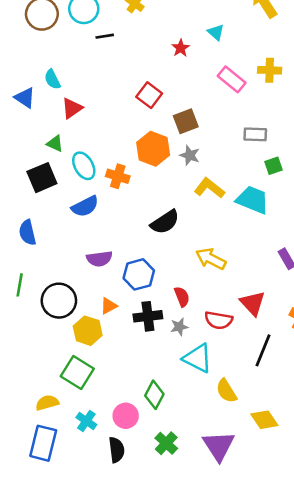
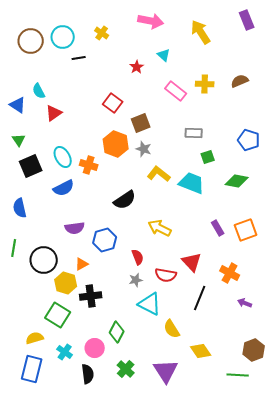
green triangle: (55, 144) -> (19, 140), moved, turned 32
black cross: (148, 316) -> (91, 296), moved

